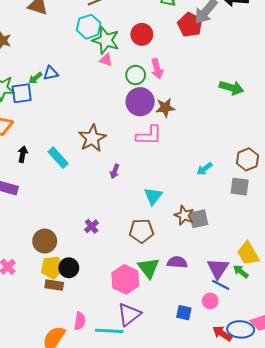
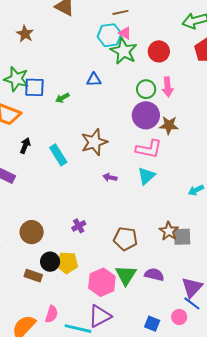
pink triangle: (106, 60) -> (125, 33), moved
blue triangle: (51, 73) -> (94, 80), moved
green arrow: (35, 78) -> (62, 98), moved
purple arrow: (115, 171) -> (110, 177), turned 72
cyan triangle: (153, 196) -> (146, 176), moved
yellow pentagon: (52, 268) -> (67, 263), moved

